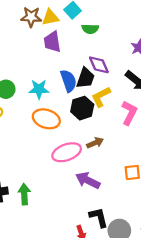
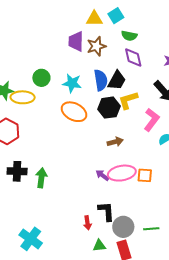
brown star: (31, 17) -> (96, 46), moved, turned -30
purple trapezoid: (52, 42) -> (76, 41), moved
purple diamond: (99, 65) -> (133, 58), moved
pink ellipse: (67, 152) -> (122, 173), moved
purple arrow: (88, 180) -> (102, 175), size x0.6

